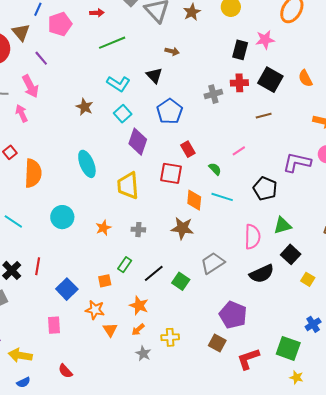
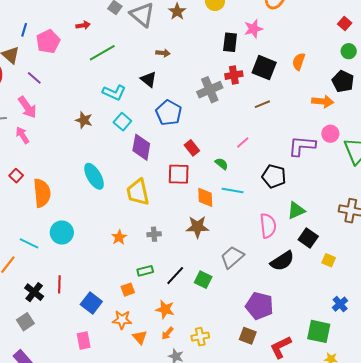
orange semicircle: (305, 78) -> (299, 62), turned 54
gray cross: (213, 94) -> (210, 90), size x1.4
cyan circle: (62, 217) -> (62, 233), moved
green rectangle: (125, 265) -> (145, 271), turned 49

